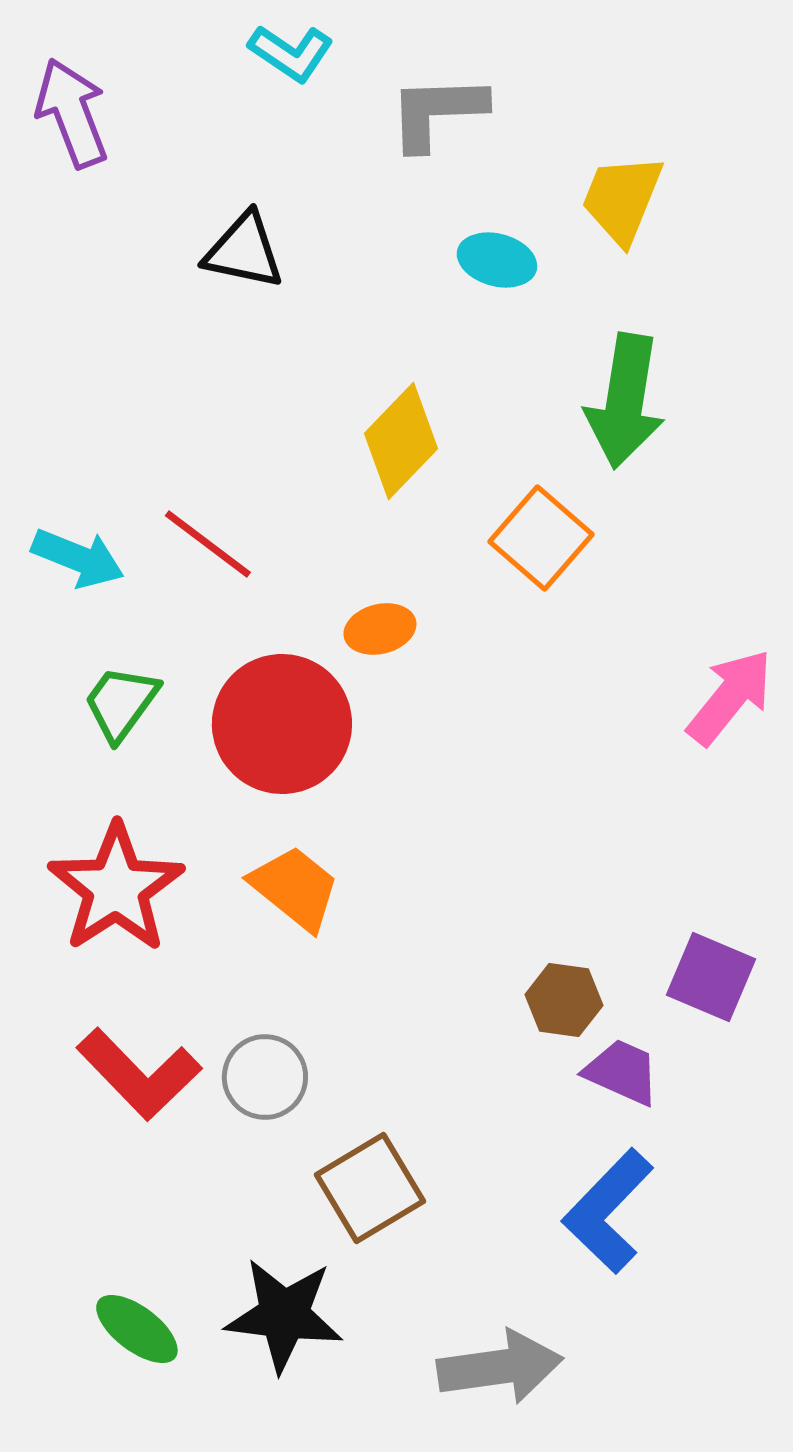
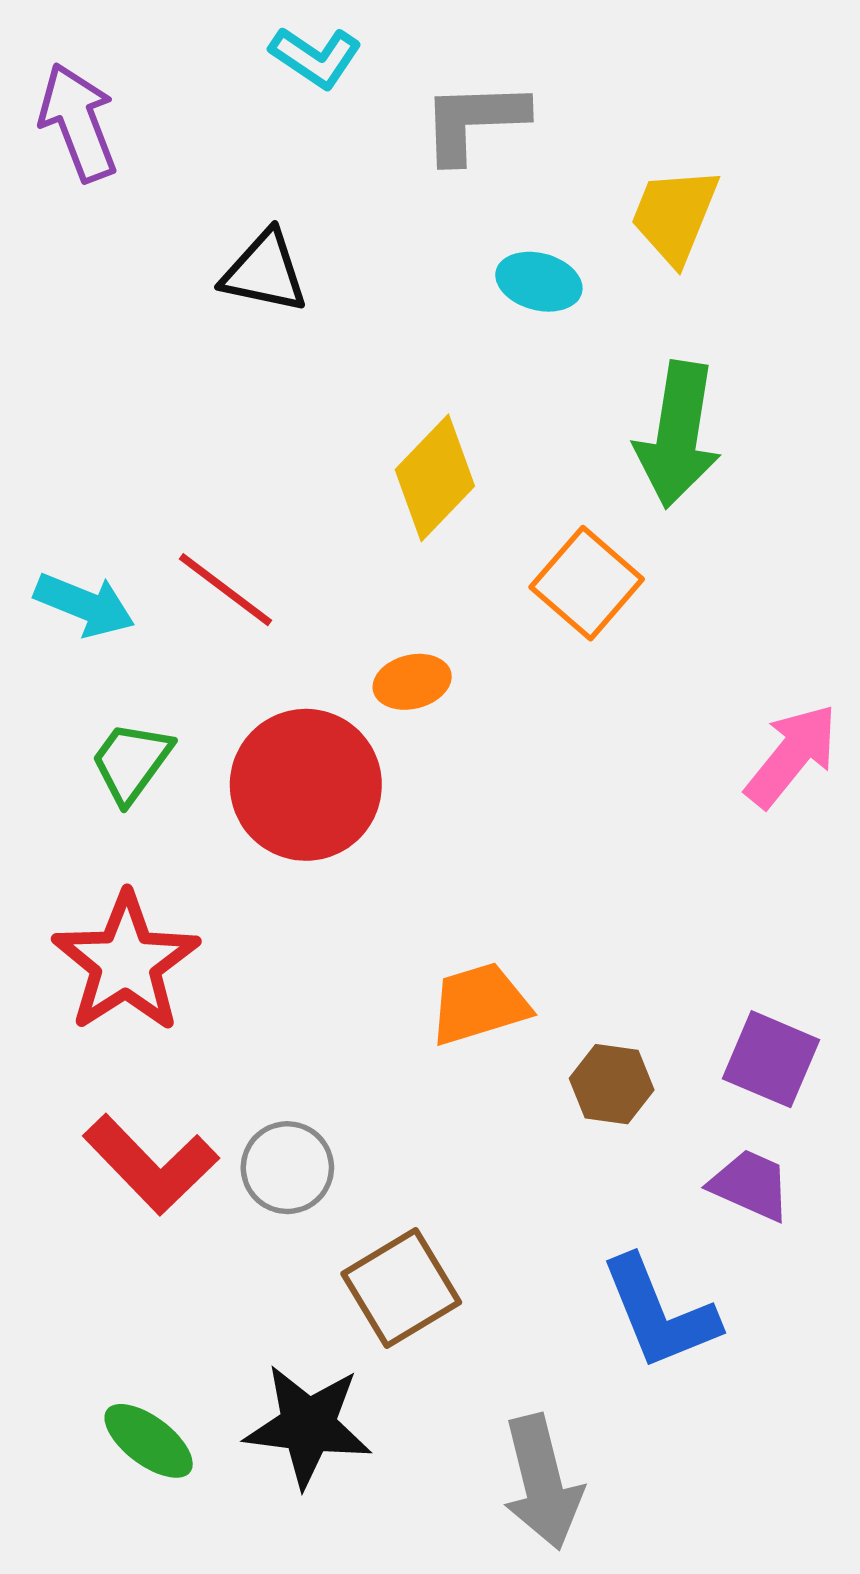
orange trapezoid: (295, 888) -> (479, 1004), moved, turned -56
purple trapezoid: (622, 1072) -> (750, 1185), moved
blue L-shape: (608, 1211) -> (659, 1313), turned -66
gray arrow: (500, 1367) -> (542, 1482), turned 84

